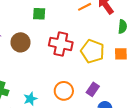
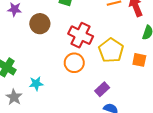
orange circle: (64, 91) -> (74, 63), moved

